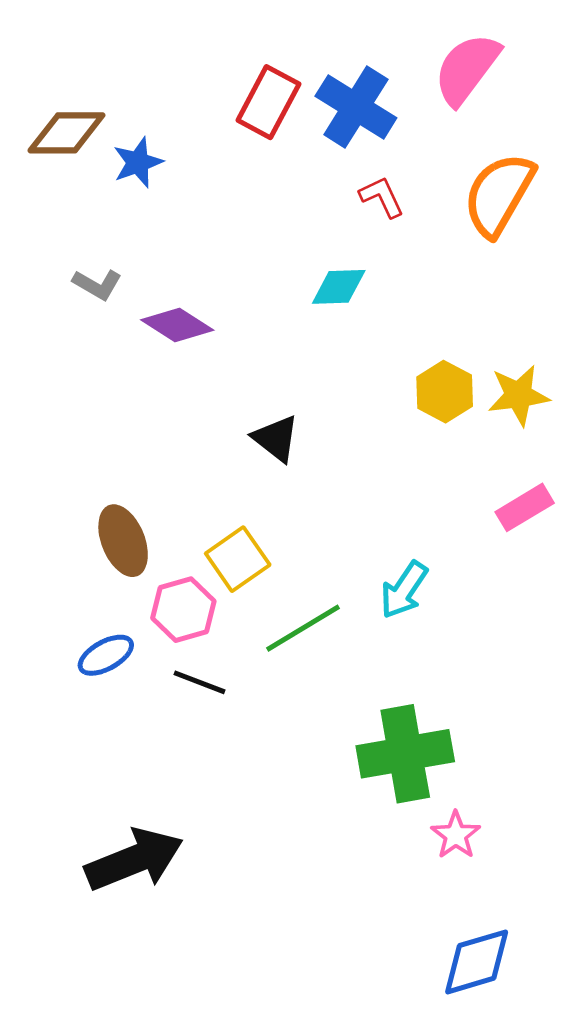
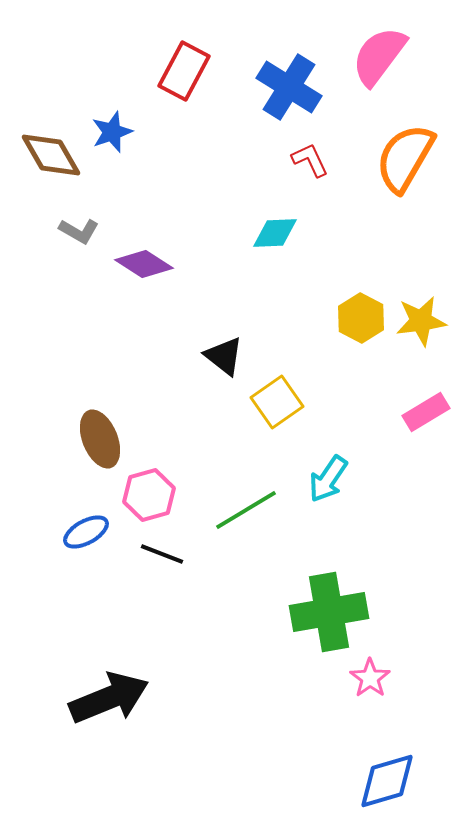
red rectangle: (268, 102) -> (184, 71), moved
brown diamond: (66, 133) -> (51, 155), moved, turned 60
yellow square: (238, 559) -> (277, 402), moved

